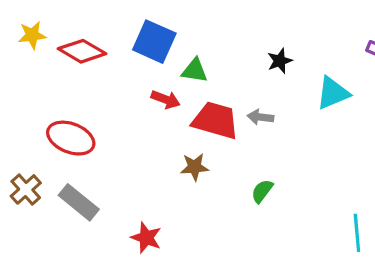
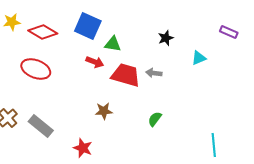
cyan triangle: (333, 93) -> (199, 58), size x0.7
red ellipse: (71, 138) -> (36, 69), moved
brown star: (195, 167) -> (104, 111), moved

